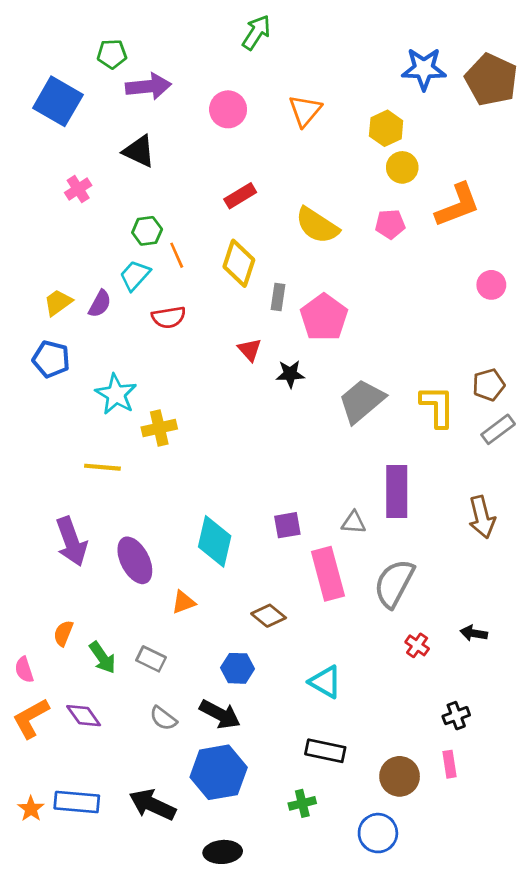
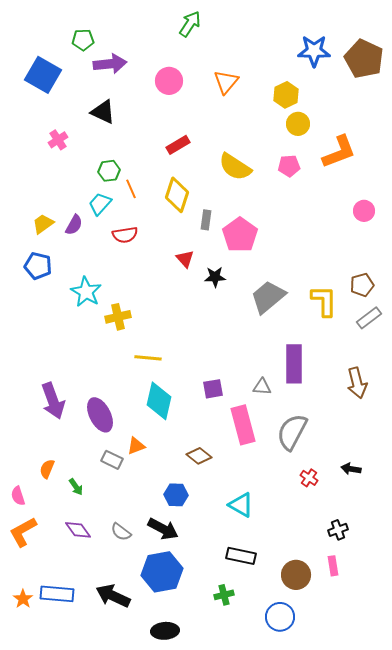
yellow line: (102, 467) -> (148, 358), moved
green arrow: (102, 658) -> (76, 487), size x0.7
gray rectangle: (151, 659) -> (112, 460), moved
purple diamond: (84, 716) -> (78, 530), moved

